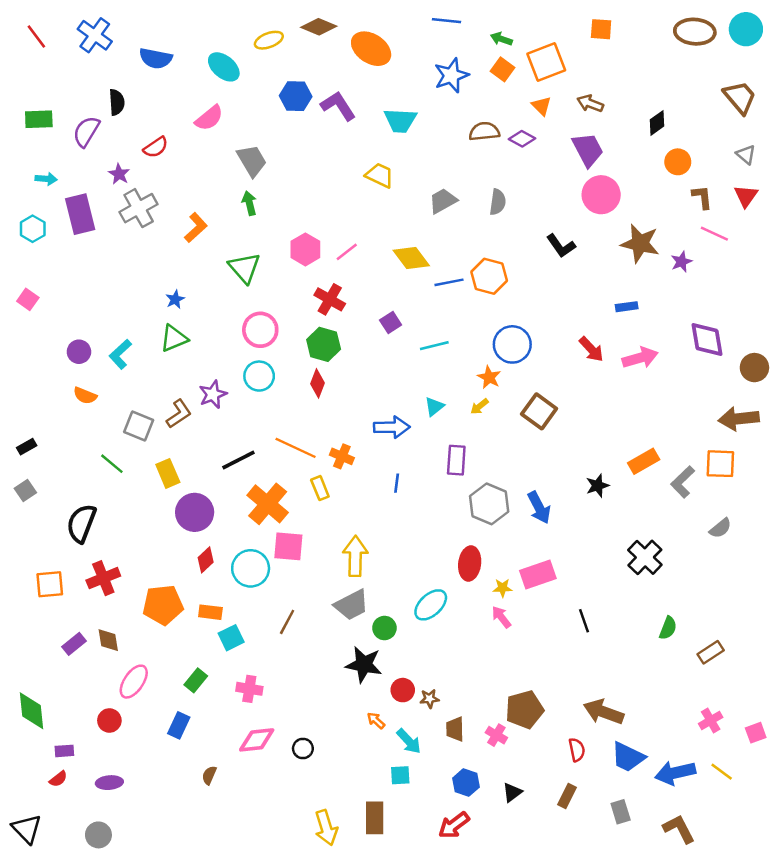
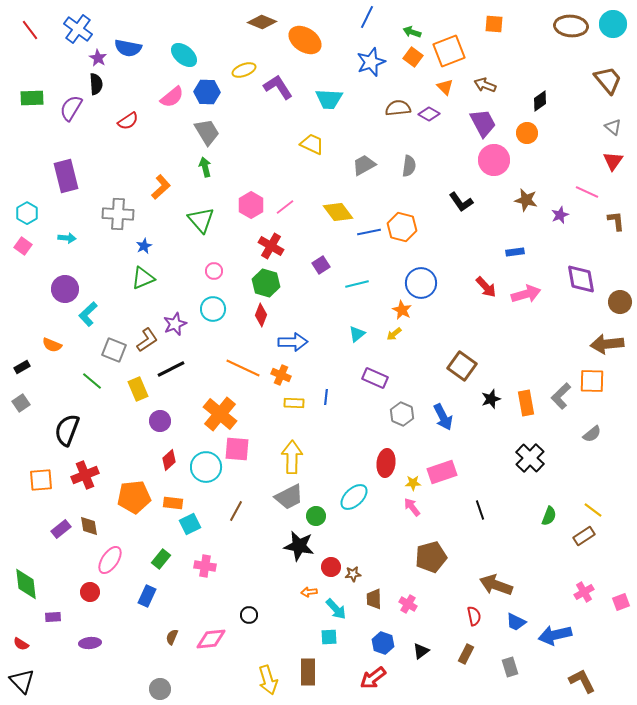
blue line: (447, 21) -> (367, 17), turned -70
yellow ellipse: (269, 40) -> (244, 70), moved
blue hexagon: (296, 96) -> (207, 92), moved
orange circle: (678, 162) -> (527, 133), moved
purple star: (119, 174) -> (98, 58), moved
cyan arrow: (46, 179) -> (67, 238), moved
brown L-shape: (702, 197) -> (616, 221), moved
gray cross: (139, 208) -> (118, 214), moved, turned 32
cyan hexagon: (33, 229) -> (27, 213), moved
brown star: (640, 243) -> (526, 200), size x0.7
pink circle: (260, 330) -> (214, 271), size x0.6
purple circle: (79, 352) -> (65, 289), size x1.4
cyan L-shape: (120, 354) -> (88, 314), moved
orange semicircle: (85, 396) -> (52, 345), moved
brown square: (539, 411) -> (462, 366), moved
blue arrow: (392, 427) -> (293, 342), moved
black line: (238, 460) -> (171, 369), moved
purple rectangle: (456, 460) -> (375, 378), turned -70
orange rectangle: (644, 461) -> (526, 403), moved, turned -70
yellow rectangle: (320, 488) -> (294, 403), moved, turned -66
gray hexagon: (489, 504) -> (402, 414), size x0.7
purple circle: (195, 512) -> (160, 421), size x0.7
brown pentagon: (524, 710) -> (431, 557), moved
orange arrow: (376, 720) -> (309, 592), turned -49
pink diamond: (257, 740) -> (211, 639), moved
blue trapezoid: (628, 757) -> (516, 622), size x0.7
yellow line: (722, 772) -> (593, 510), moved
red semicircle: (58, 779) -> (21, 644), moved, turned 70
brown L-shape: (679, 829) -> (582, 681), moved
gray circle: (98, 835) -> (160, 689), moved

